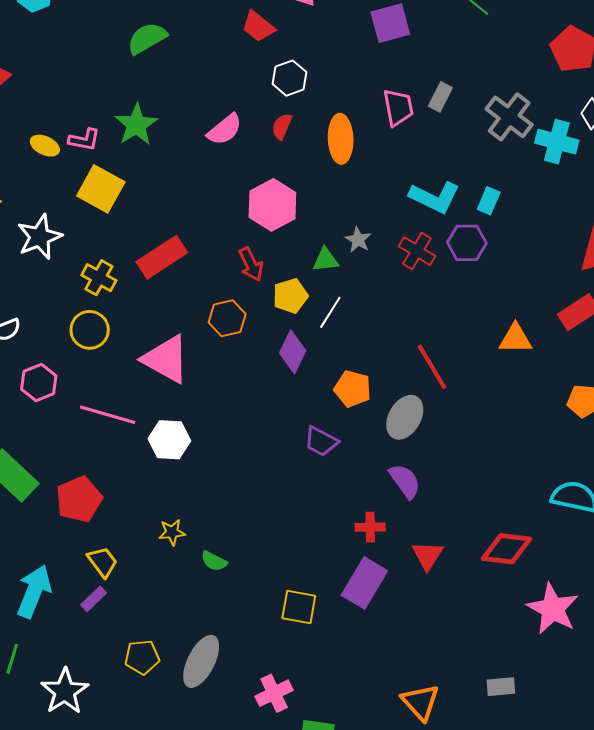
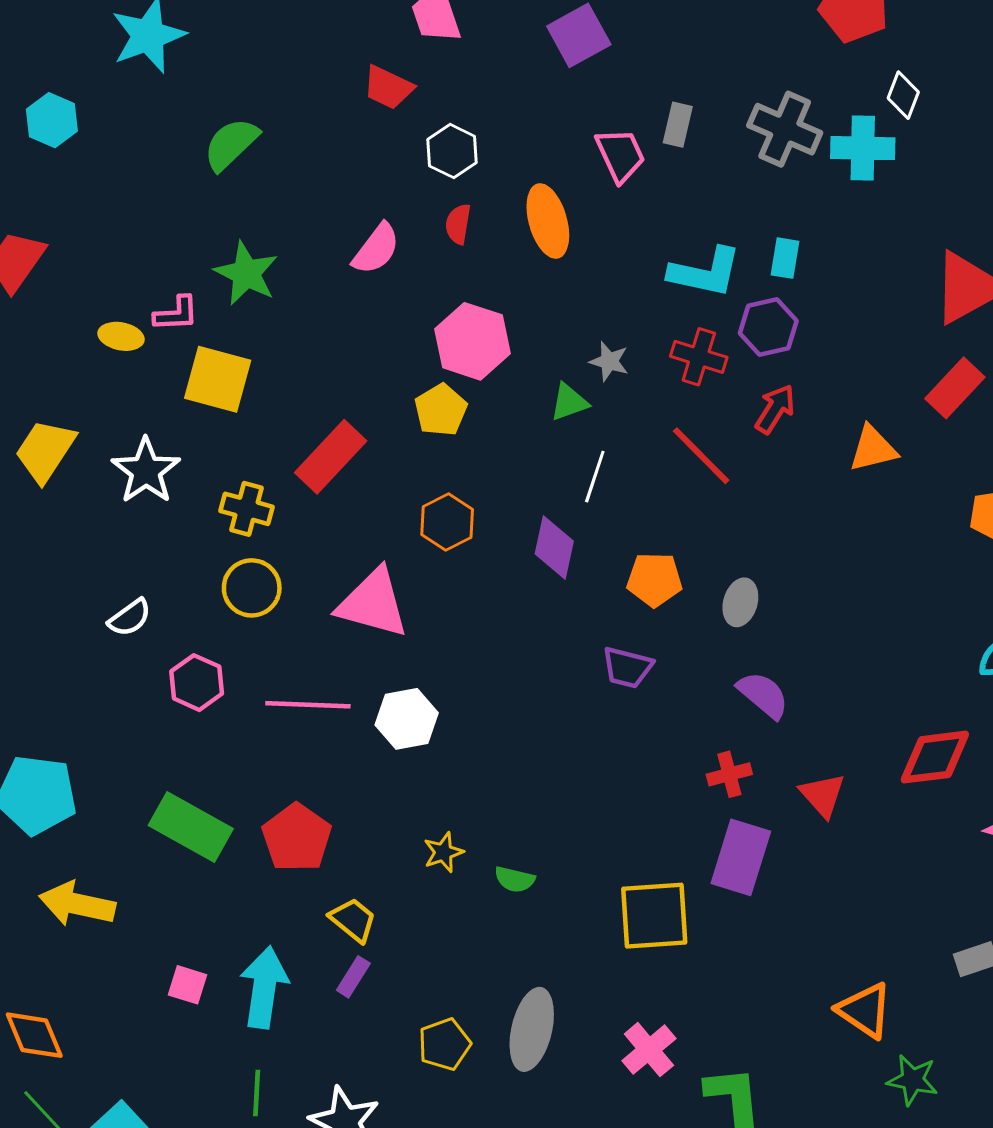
red arrow: (251, 264) -> (775, 409), moved, turned -108
yellow pentagon: (290, 296) -> (441, 410), moved
red line: (432, 367) -> (701, 456), moved
gray ellipse: (405, 417) -> (740, 602), size x0.7
yellow square: (299, 607) -> (654, 916), size x1.4

